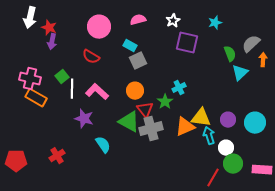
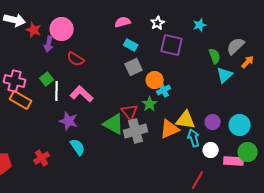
white arrow: (30, 18) -> (15, 20), turned -90
pink circle: (99, 27) -> (62, 29), moved
purple arrow: (52, 42) -> (49, 44), moved
cyan rectangle: (130, 46) -> (131, 45), moved
orange arrow: (263, 60) -> (248, 62), turned 40
gray square: (138, 61) -> (134, 67), moved
orange circle: (135, 91) -> (155, 80), moved
cyan semicircle: (103, 145) -> (78, 147), moved
green circle: (233, 164) -> (248, 152), moved
pink rectangle: (262, 170) -> (234, 161), moved

